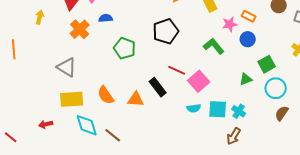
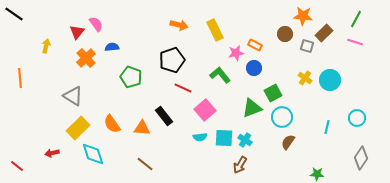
red line: (177, 70) -> (183, 88), moved
green triangle: (246, 79) -> (252, 108), size x1.5
yellow rectangle: (72, 99) -> (78, 128), turned -40
brown line: (113, 135) -> (145, 164), moved

